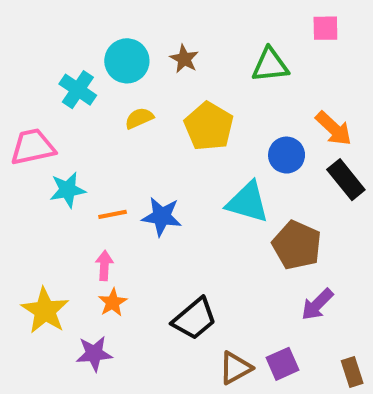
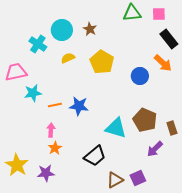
green triangle: (270, 65) -> (132, 13), moved
black rectangle: (346, 180) -> (169, 39), moved
cyan triangle: (248, 202) -> (116, 128), moved
yellow star: (45, 311) -> (17, 165), moved
brown rectangle: (352, 372) -> (172, 128), moved

